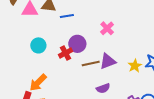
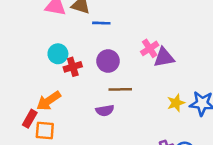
red cross: (66, 53) -> (73, 67), moved
purple triangle: (108, 61) -> (164, 57), moved
purple semicircle: (103, 88) -> (105, 110), moved

